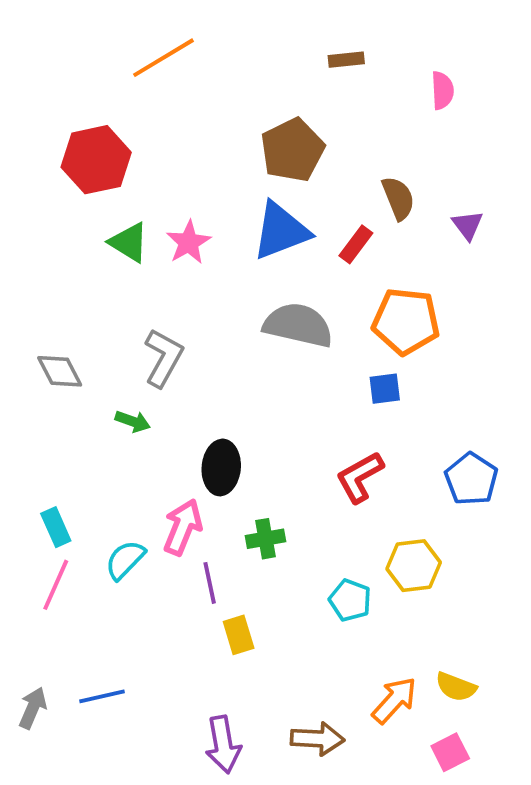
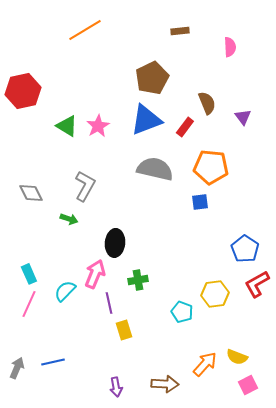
red hexagon: (96, 160) -> (23, 91), moved
red L-shape: (360, 477) -> (257, 284), moved
purple arrow: (223, 745) -> (116, 387), size x0.7
pink square: (450, 752) -> (248, 385), moved

